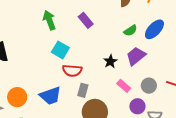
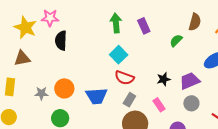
purple rectangle: (86, 20) -> (144, 26), moved
green semicircle: (130, 31) -> (176, 41), moved, turned 152
pink rectangle: (124, 86) -> (159, 105), moved
gray circle: (149, 86) -> (191, 103), moved

